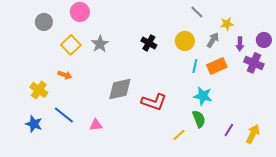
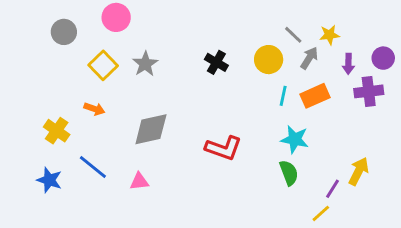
gray line: (197, 12) -> (293, 35), moved
purple cross: (254, 63) -> (369, 91), turned -30
gray diamond: (120, 89) -> (151, 129), moved
yellow arrow: (253, 134) -> (359, 171), moved
yellow line: (179, 135) -> (321, 213), moved

